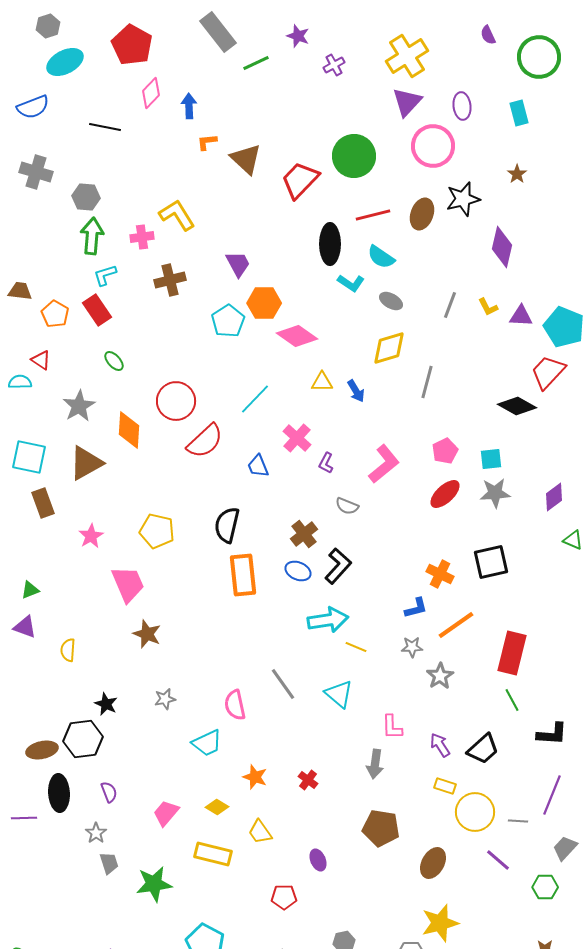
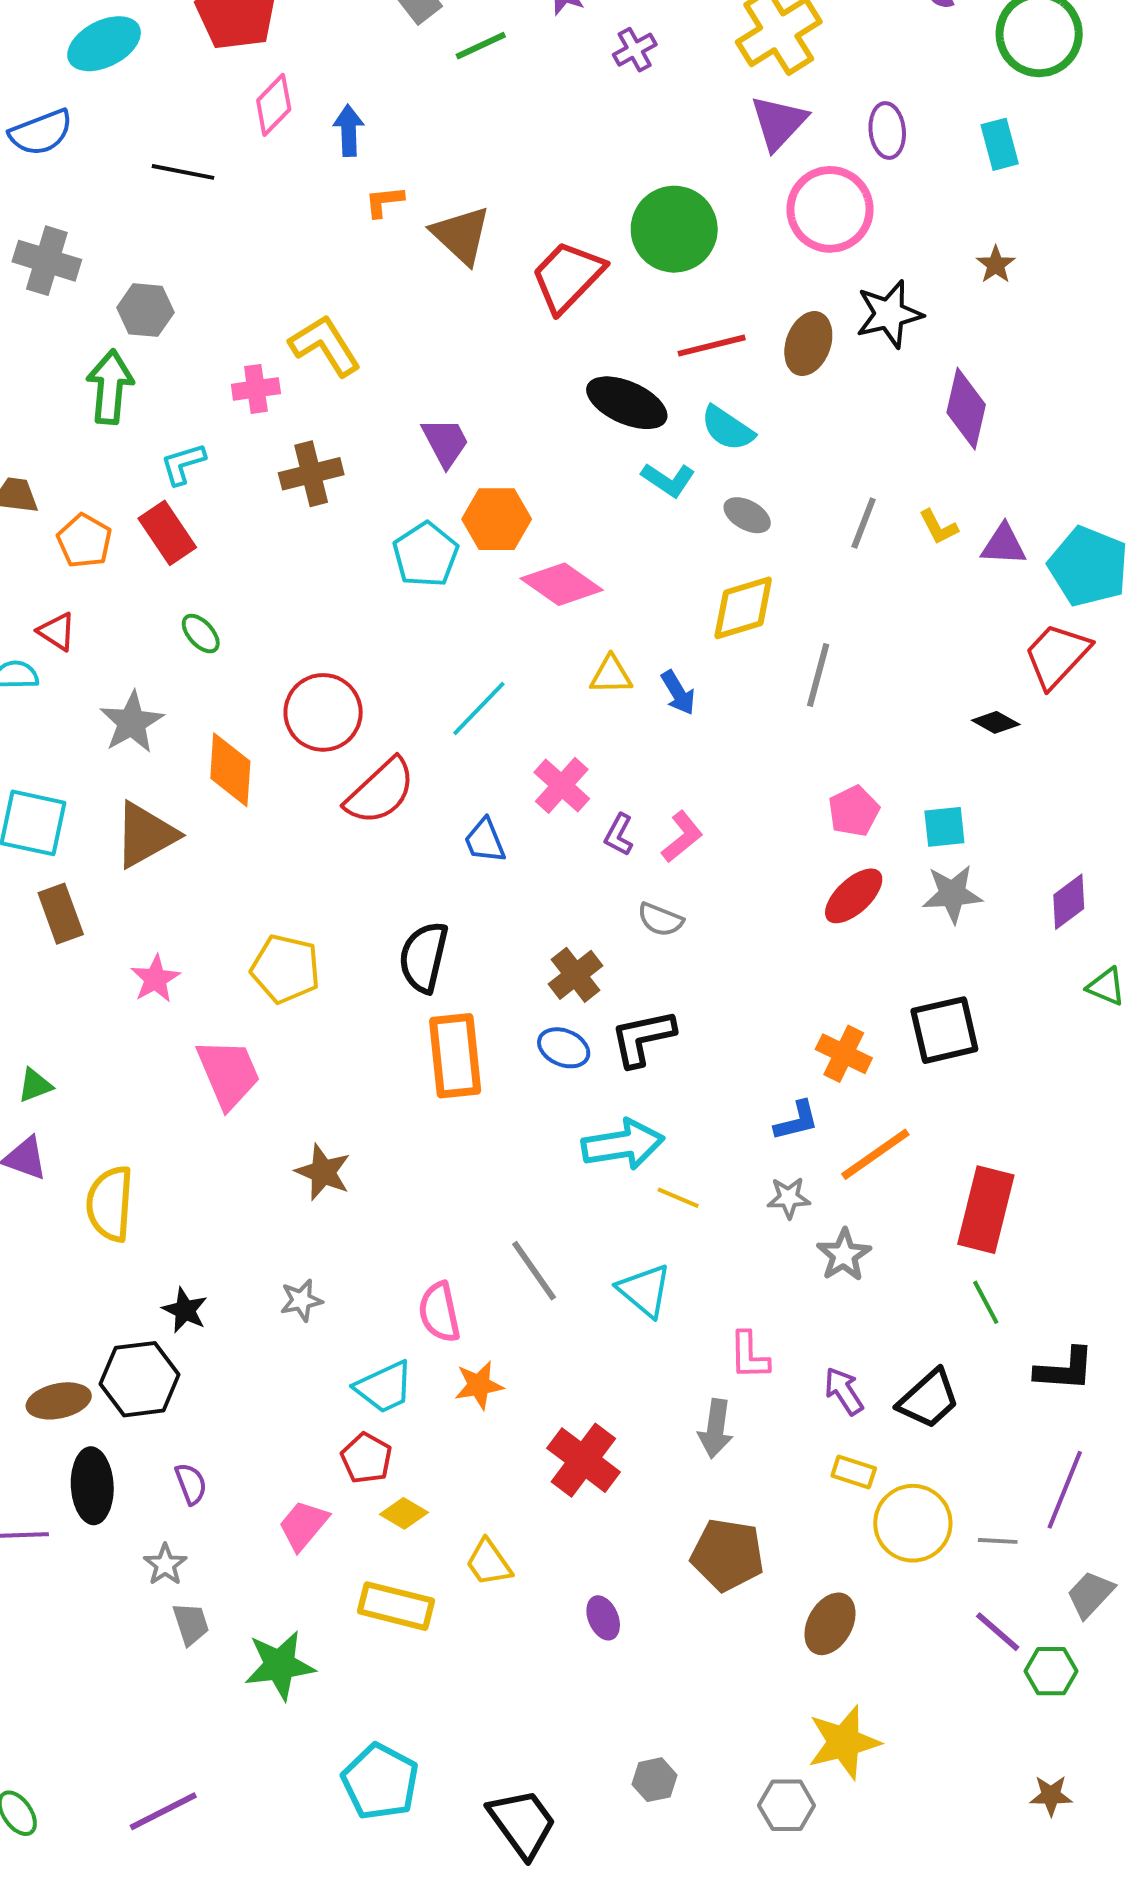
green arrow: (92, 236) -> (110, 387), moved
black ellipse: (330, 244) -> (627, 403), turned -66
black diamond: (517, 406) -> (996, 722), size x0.6
pink L-shape: (384, 464) -> (682, 837), moved, size x0.7
black L-shape: (338, 566) -> (643, 1038), turned -144
brown star: (147, 634) -> (323, 1172), moved
yellow semicircle: (68, 650) -> (110, 1204), size x1.6
orange star: (255, 777) -> (479, 1385), moved, turned -30
red cross: (308, 780) -> (583, 1460), size x1.8
purple line: (498, 860) -> (998, 1632), moved
red pentagon: (284, 897) -> (366, 1458), moved, turned 30

